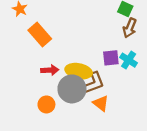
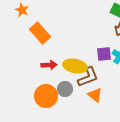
gray circle: (72, 89) -> (65, 89), moved, size x0.6
orange circle: (46, 104) -> (46, 96), size x1.5

